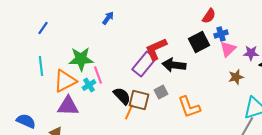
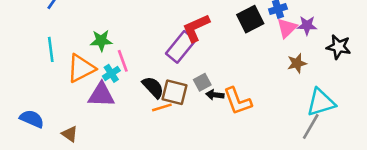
purple star: (251, 53) -> (307, 25), moved
green star: (81, 59) -> (101, 41), size x0.7
black arrow: (174, 65) -> (215, 95), moved, size x0.6
purple triangle: (68, 106) -> (101, 95), moved
orange line: (129, 112) -> (162, 107), turned 49

